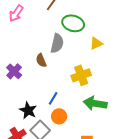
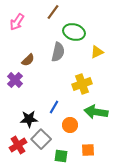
brown semicircle: (41, 60) -> (28, 60), moved, turned -112
black star: (28, 110) -> (29, 119), turned -30
orange circle: (59, 116) -> (70, 125), moved

